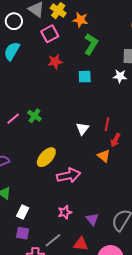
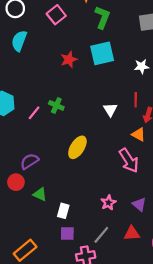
red star: (55, 62) -> (69, 60), moved
white star: (120, 76) -> (142, 66), moved
cyan square: (85, 77) -> (102, 53), size x1.6
pink arrow: (69, 175) -> (129, 160), moved, turned 80

